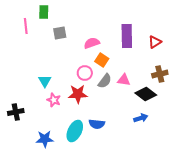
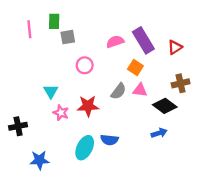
green rectangle: (44, 12) -> (54, 21), moved
purple rectangle: (127, 36) -> (143, 40), turned -30
pink semicircle: (92, 43) -> (115, 42), moved
orange square: (102, 60) -> (135, 68), moved
pink circle: (85, 73) -> (85, 65), moved
blue star: (45, 139) -> (39, 160), moved

